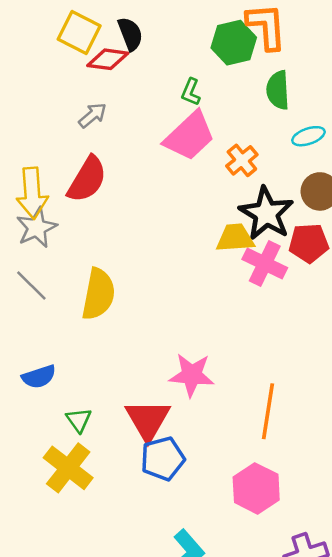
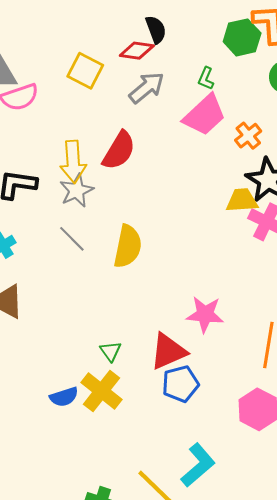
yellow square: (79, 32) -> (85, 71), moved
gray arrow: (93, 115) -> (147, 88), moved, size x1.5
blue semicircle: (39, 377) -> (64, 397), moved
red triangle: (148, 420) -> (168, 351), turned 36

